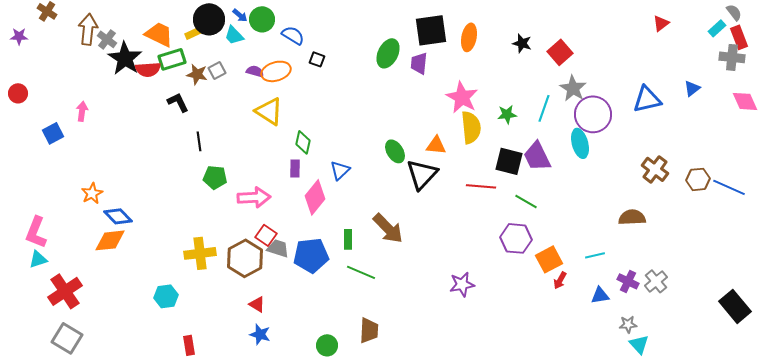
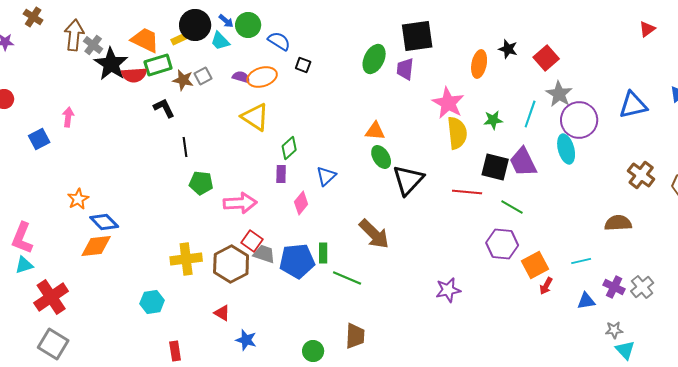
orange ellipse: (469, 37) -> (479, 64), moved
green diamond: (303, 142) -> (289, 148), turned 35
orange triangle: (436, 145) -> (375, 131), moved
pink diamond: (315, 197) -> (301, 203), size x0.7
green rectangle: (348, 239) -> (323, 253), moved
red triangle: (257, 304) -> (222, 313), moved

